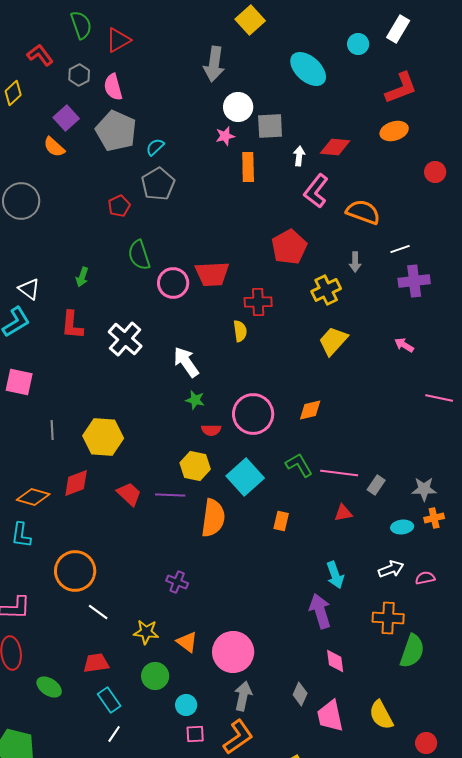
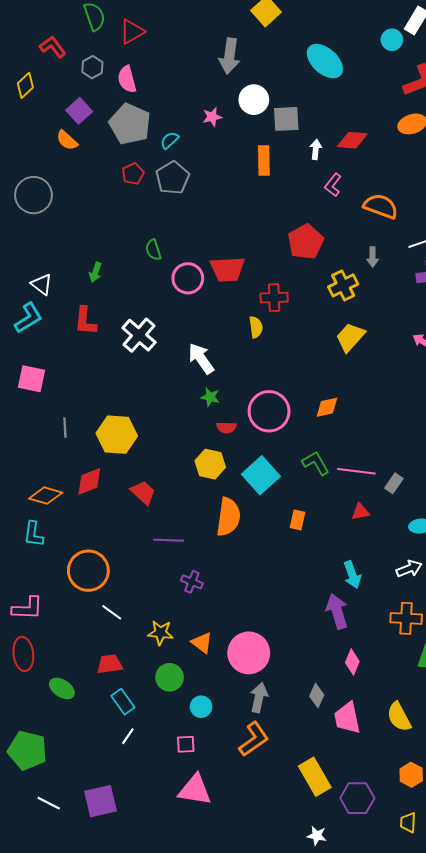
cyan circle: (358, 44) -> (392, 40), moved
pink star: (225, 136) -> (212, 117), moved
pink L-shape: (316, 191) -> (333, 185), size x0.7
red pentagon: (119, 206) -> (133, 174), moved
green semicircle: (139, 255) -> (153, 250), size x0.7
purple line: (170, 495) -> (169, 540), moved
pink diamond: (335, 661) -> (352, 662), turned 30
pink square: (195, 734) -> (186, 744), moved

